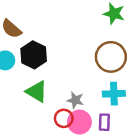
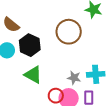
brown circle: (111, 57) -> (69, 32), moved
gray star: (75, 100) -> (74, 78), moved

